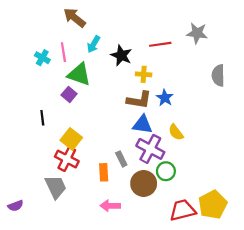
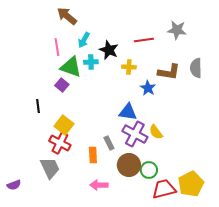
cyan cross: (42, 58) -> (91, 62), moved, turned -32
brown L-shape: (139, 100) -> (169, 72), moved
yellow semicircle: (176, 132) -> (156, 132), moved
green circle: (166, 171) -> (149, 170), moved

